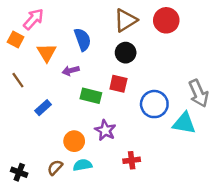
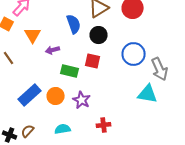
blue semicircle: (83, 39) -> (74, 24), moved
blue circle: (154, 104) -> (134, 54), moved
blue rectangle: (43, 108) -> (30, 95), moved, size x1.6
orange circle: (74, 141) -> (56, 96), moved
brown semicircle: (55, 167) -> (28, 131), moved

